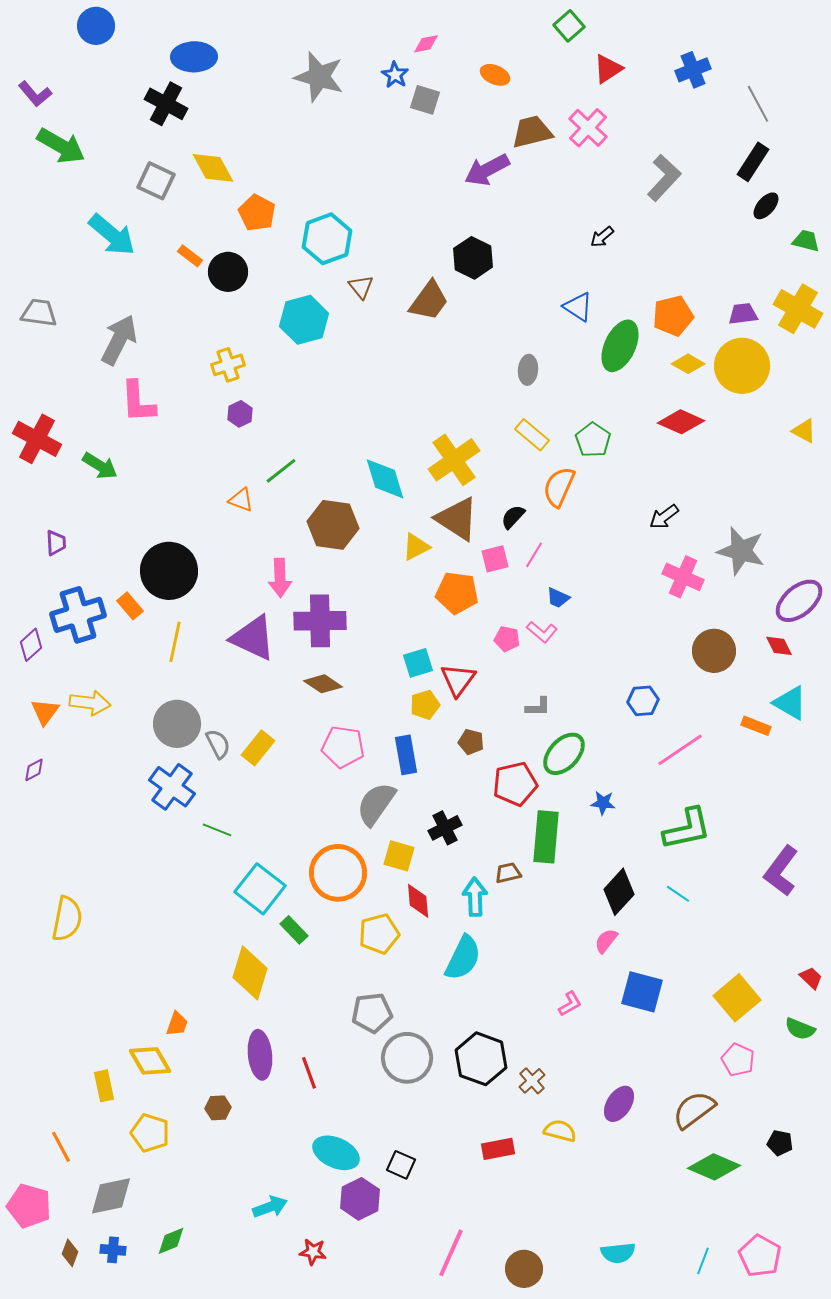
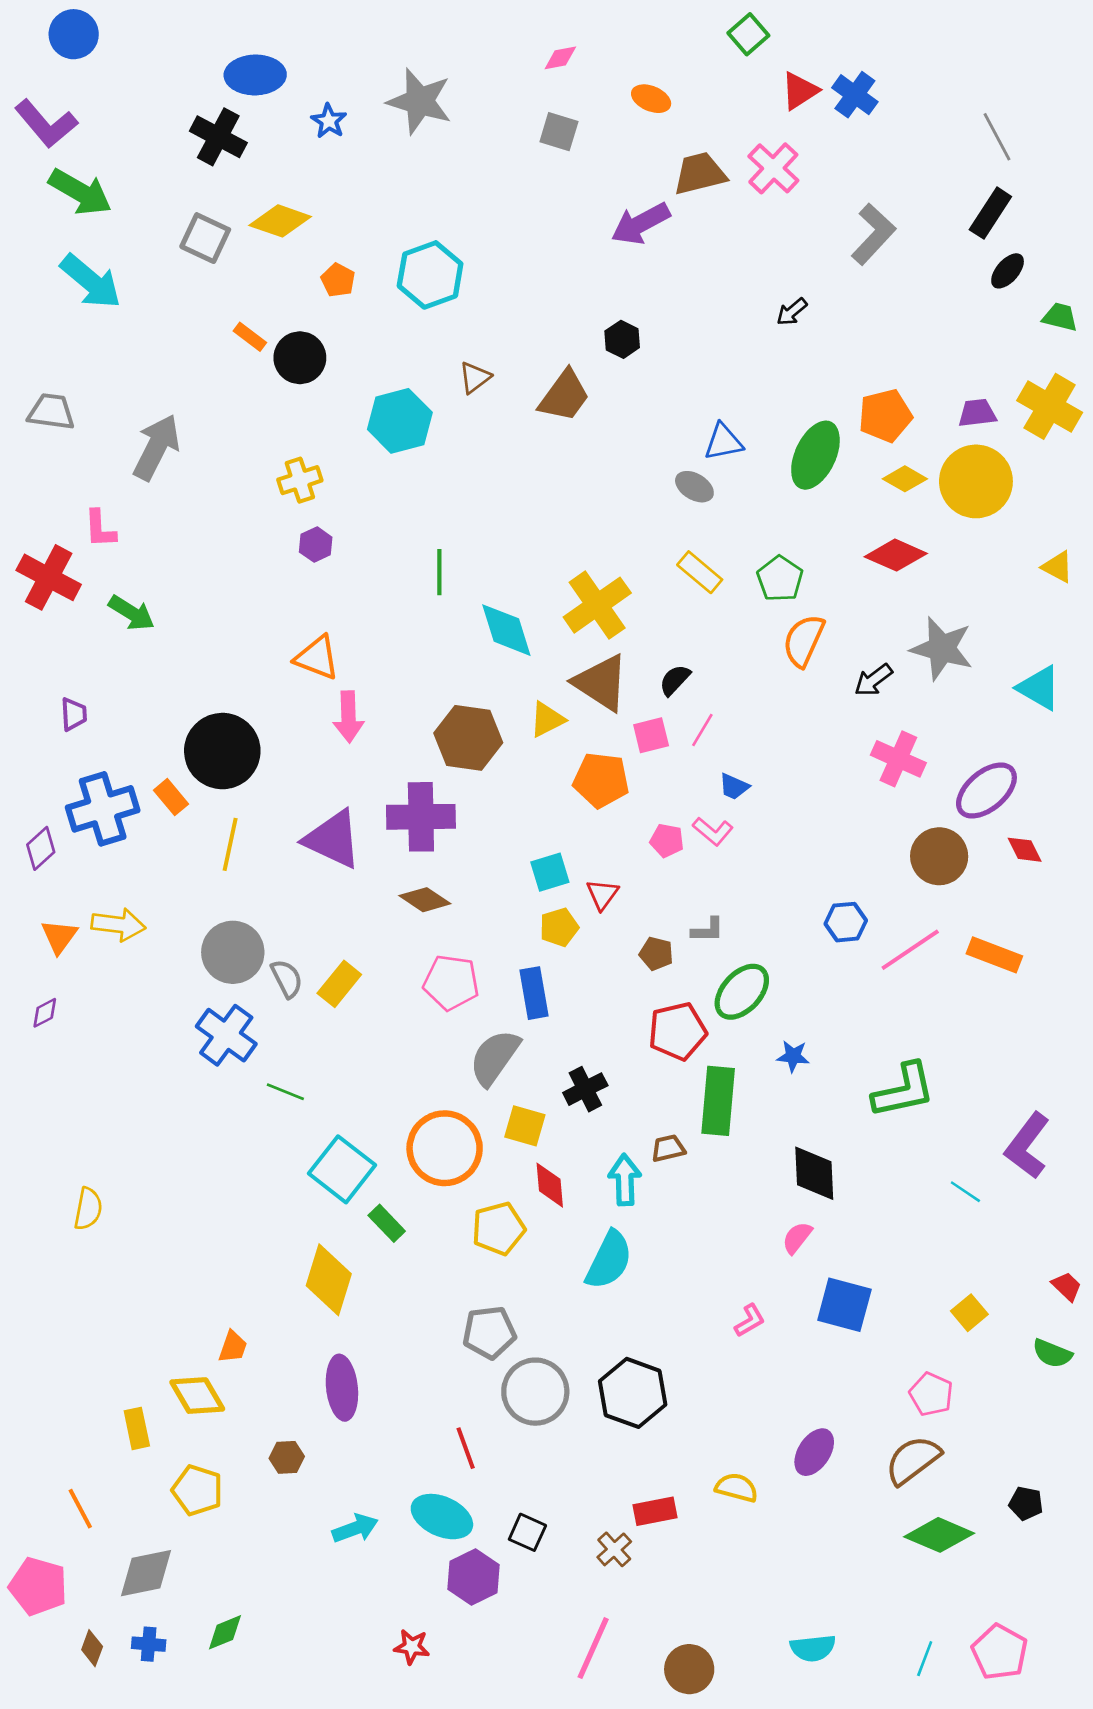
blue circle: (96, 26) -> (74, 34), moved
blue cross: (693, 70) -> (855, 95), moved, turned -32
blue star: (395, 75) -> (329, 121), moved
purple L-shape: (35, 94) -> (46, 124), size x1.4
yellow diamond: (213, 168) -> (280, 221), turned -42
orange pentagon: (257, 213) -> (338, 280), size x0.7
cyan arrow: (112, 235) -> (91, 281), moved
cyan hexagon: (327, 239) -> (430, 275), moved
black hexagon: (473, 258) -> (622, 339), size x0.7
brown triangle: (361, 287) -> (475, 377), turned 32
blue triangle: (578, 307) -> (723, 442), moved, turned -44
gray ellipse: (528, 370) -> (694, 487), turned -64
pink L-shape: (138, 402) -> (100, 529), moved, size x0.7
green line: (281, 471) -> (439, 572), moved, turned -52
orange semicircle: (559, 487) -> (804, 641), moved
orange triangle: (241, 500) -> (317, 658), size x1.4
brown hexagon: (333, 525) -> (468, 738), moved
gray star: (741, 551) -> (942, 648), moved
pink arrow: (280, 578) -> (349, 717), moved
purple ellipse: (799, 601) -> (986, 790), moved
red triangle: (458, 680) -> (602, 894), size x0.7
cyan triangle: (790, 703) -> (1039, 688), moved
orange rectangle: (756, 726) -> (994, 955), size x1.4
brown pentagon: (471, 742) -> (656, 954), moved
pink line: (680, 750) -> (910, 950), moved
black diamond: (619, 892) -> (814, 1173), turned -45
cyan line: (678, 894) -> (965, 1192), moved
yellow semicircle: (67, 919) -> (88, 1209), size x0.7
yellow square: (737, 998) -> (969, 1313), size x0.6
pink pentagon: (738, 1060) -> (931, 1394), moved
red line: (309, 1073) -> (466, 1448), moved
brown cross: (532, 1081) -> (614, 1549), moved
cyan arrow: (270, 1207) -> (355, 1528), moved

